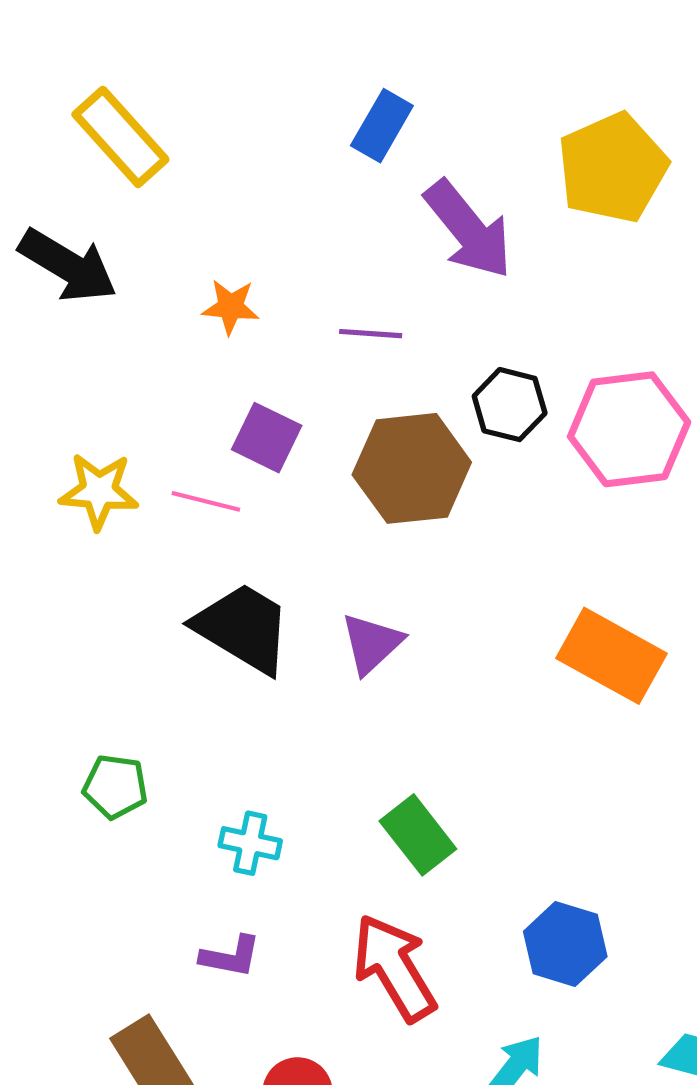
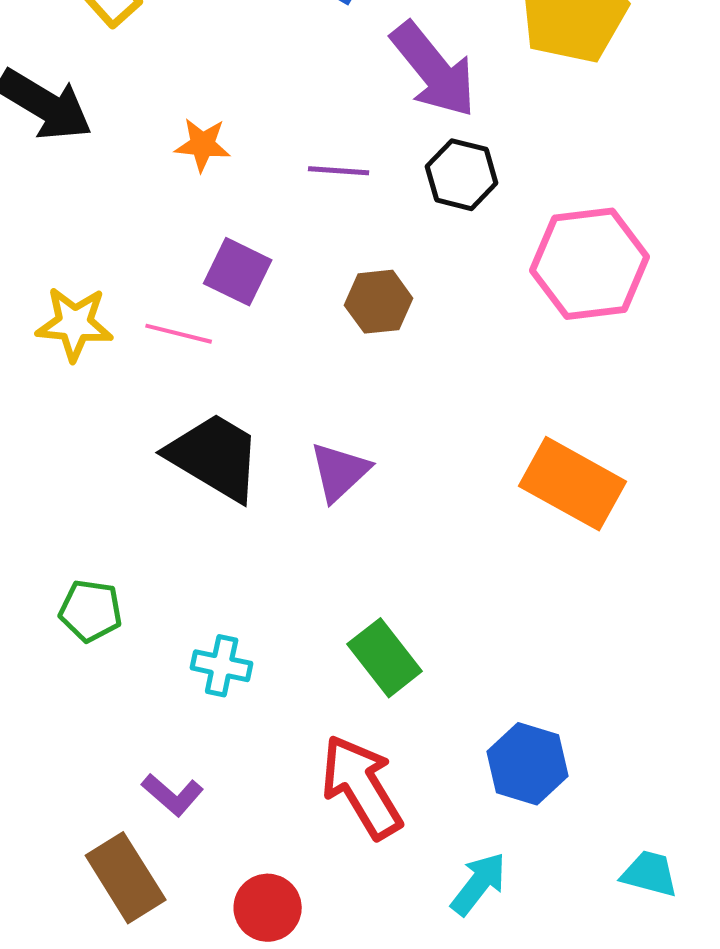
black hexagon: (510, 405) -> (462, 175), moved
brown hexagon: (412, 468) -> (379, 302), size x0.6
purple L-shape: (231, 956) -> (173, 795), moved, turned 30

